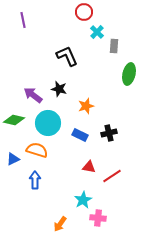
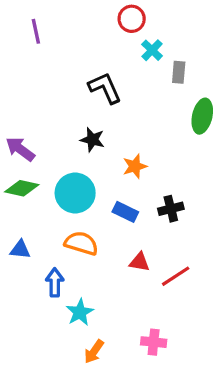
purple arrow: (33, 95) -> (20, 149), moved
orange semicircle: (37, 150) -> (81, 243), moved
blue triangle: (13, 159) -> (20, 249), turned 32
cyan star: (83, 200) -> (80, 312), moved

